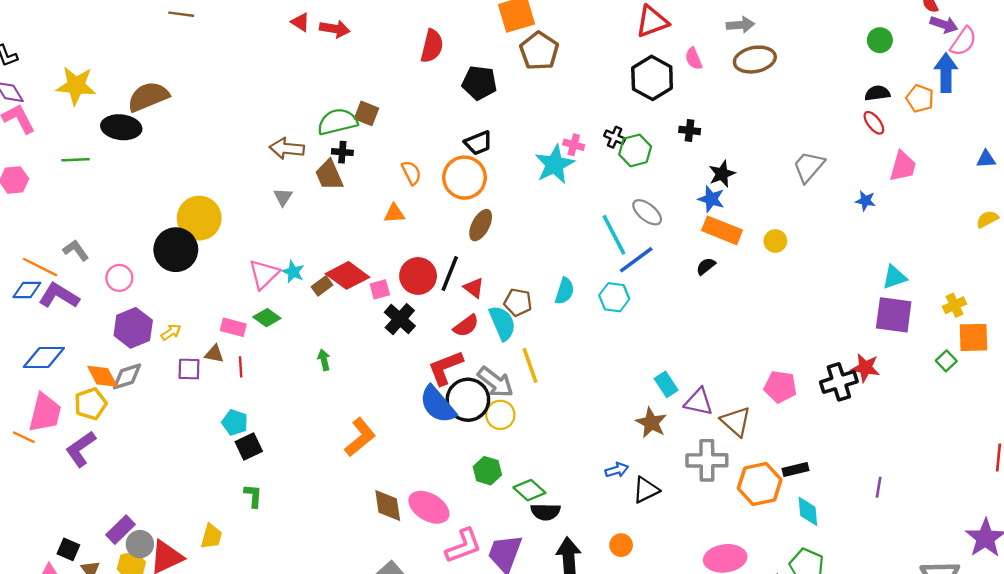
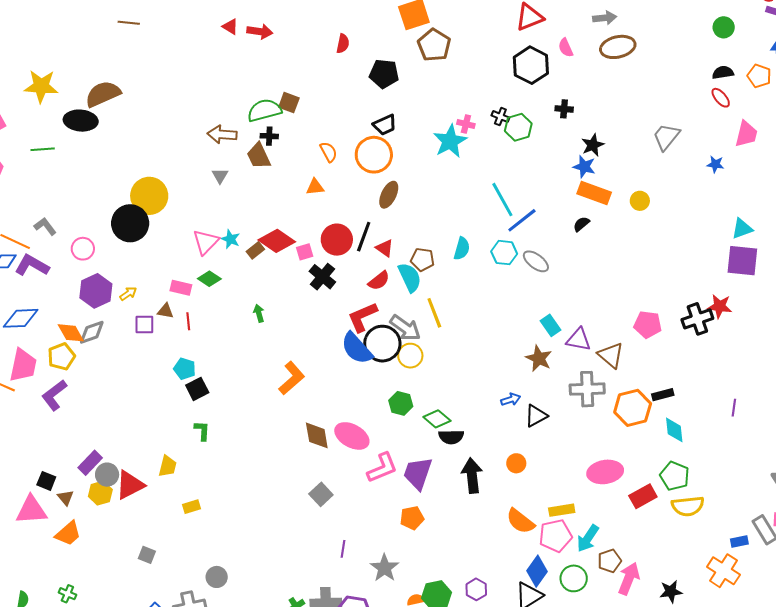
red semicircle: (432, 46) -> (343, 44), size x0.7
gray ellipse: (647, 212) -> (536, 261), moved

